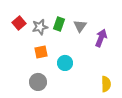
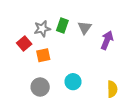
red square: (19, 23) -> (24, 44), moved
cyan circle: (65, 63) -> (73, 82), moved

